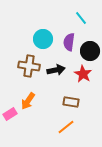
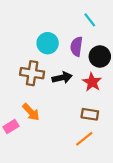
orange arrow: (28, 101) -> (31, 112), turned -78
brown rectangle: (71, 102) -> (90, 114), moved
orange line: (66, 127) -> (84, 139), moved

